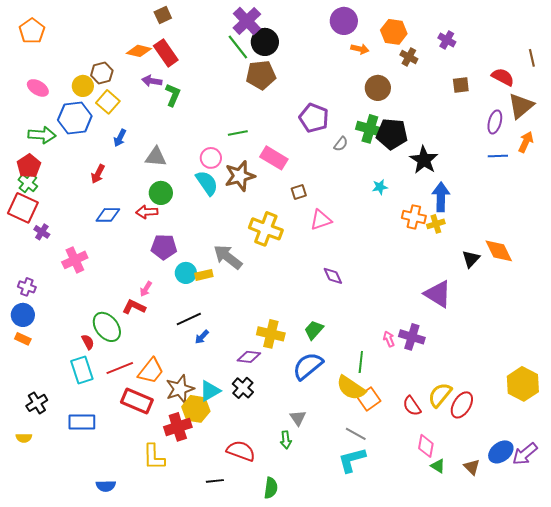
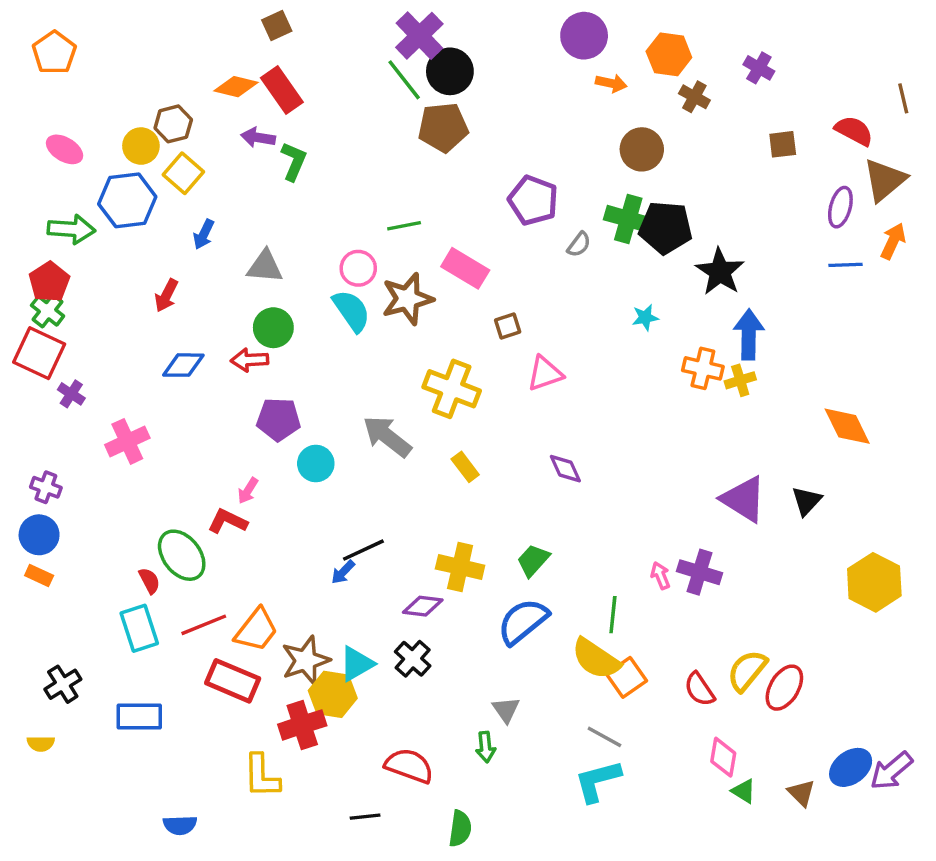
black triangle: (471, 259) -> (806, 501), moved
yellow rectangle: (204, 275) -> (465, 467), moved, turned 66
black line: (189, 319) -> (363, 550), moved
yellow hexagon: (523, 384) -> (874, 582), moved

